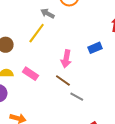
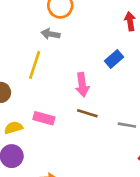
gray arrow: (48, 14) -> (51, 34), moved
gray line: (77, 97) -> (127, 125), moved

